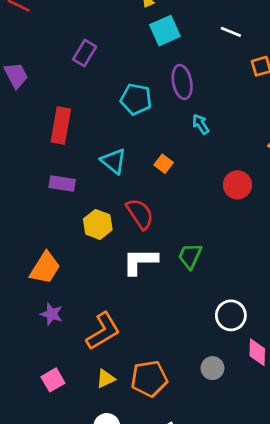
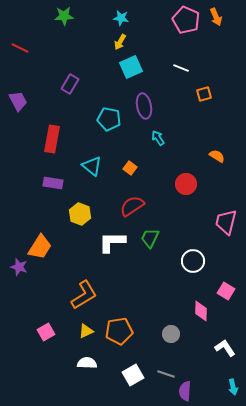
red semicircle: (140, 214) -> (132, 206), moved, turned -90
purple star: (52, 314) -> (19, 267), moved
white circle: (231, 315) -> (193, 261), moved
gray circle: (212, 368) -> (171, 334), moved

